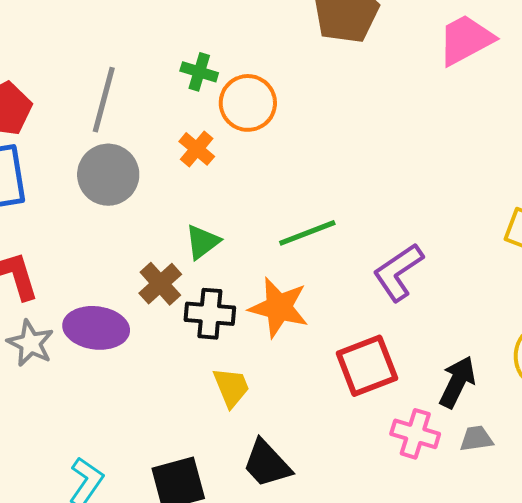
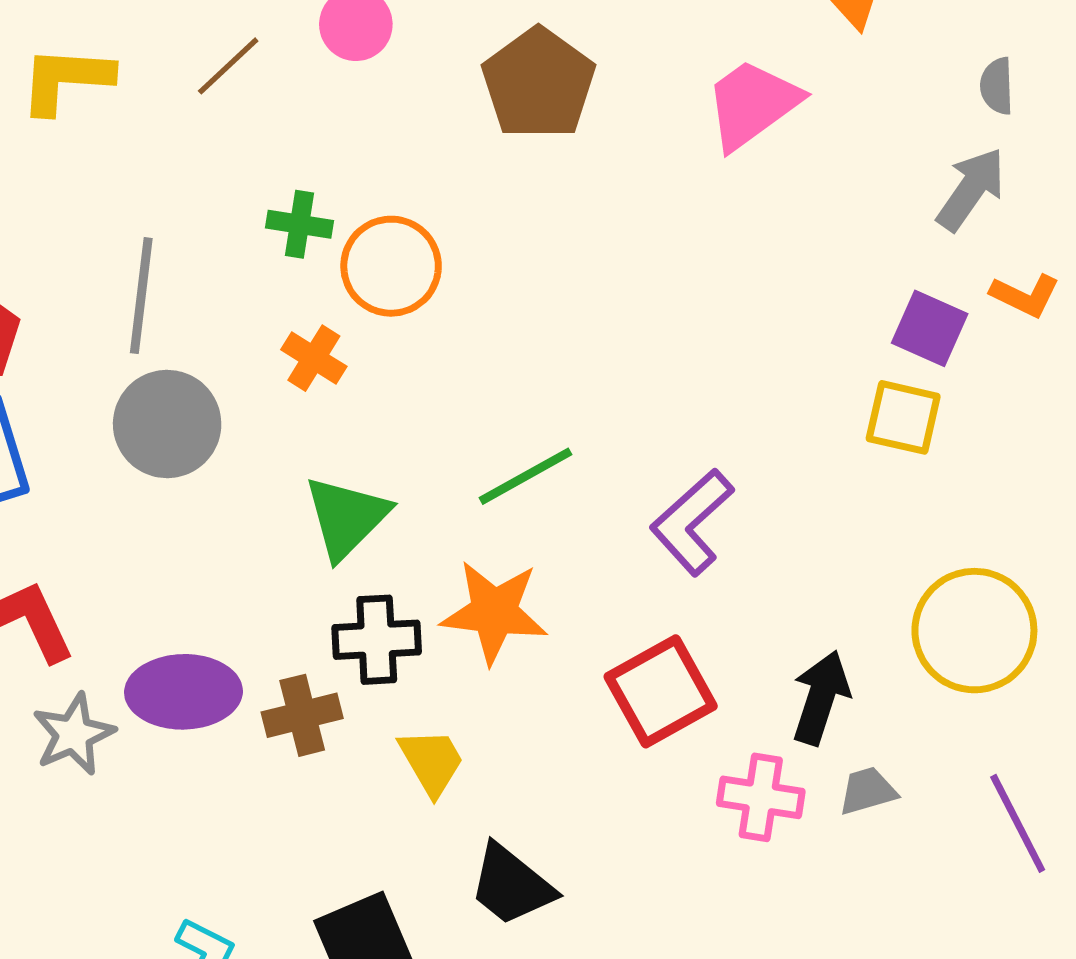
green triangle: (203, 242) -> (346, 517), size x1.4
brown cross: (160, 284) -> (302, 715), moved, turned 36
gray star: (30, 343) -> (74, 734), turned 30

